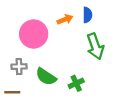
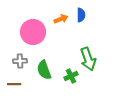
green arrow: (95, 46) -> (88, 59), moved
green semicircle: (46, 77) -> (44, 70), turned 36

